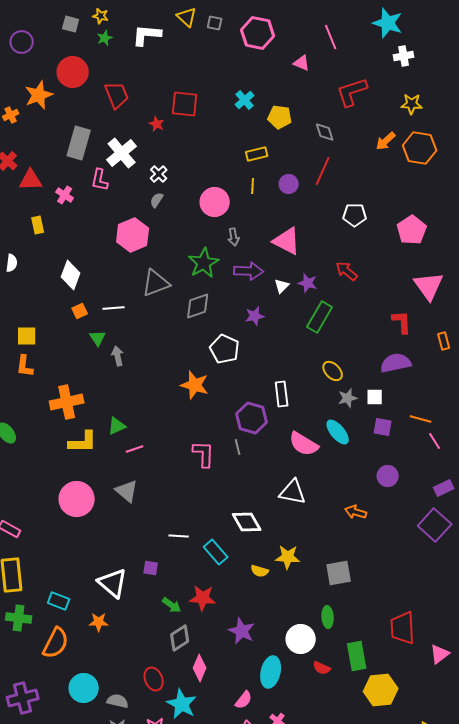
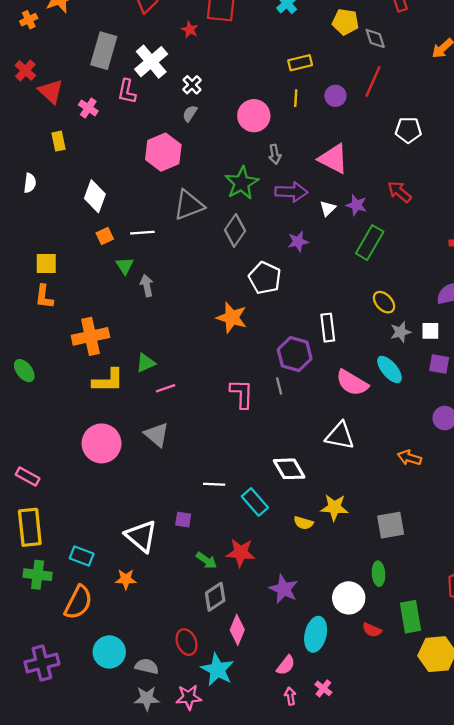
yellow pentagon: (280, 117) -> (345, 22), moved
red triangle: (31, 180) -> (51, 91), turned 45
gray diamond: (198, 306) -> (235, 230), turned -36

